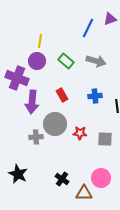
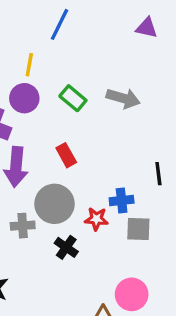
purple triangle: (110, 19) -> (147, 28), turned 32
blue line: (88, 28) -> (60, 24), moved
blue cross: (95, 96) -> (122, 200), moved
black cross: (62, 179) -> (66, 247), moved

